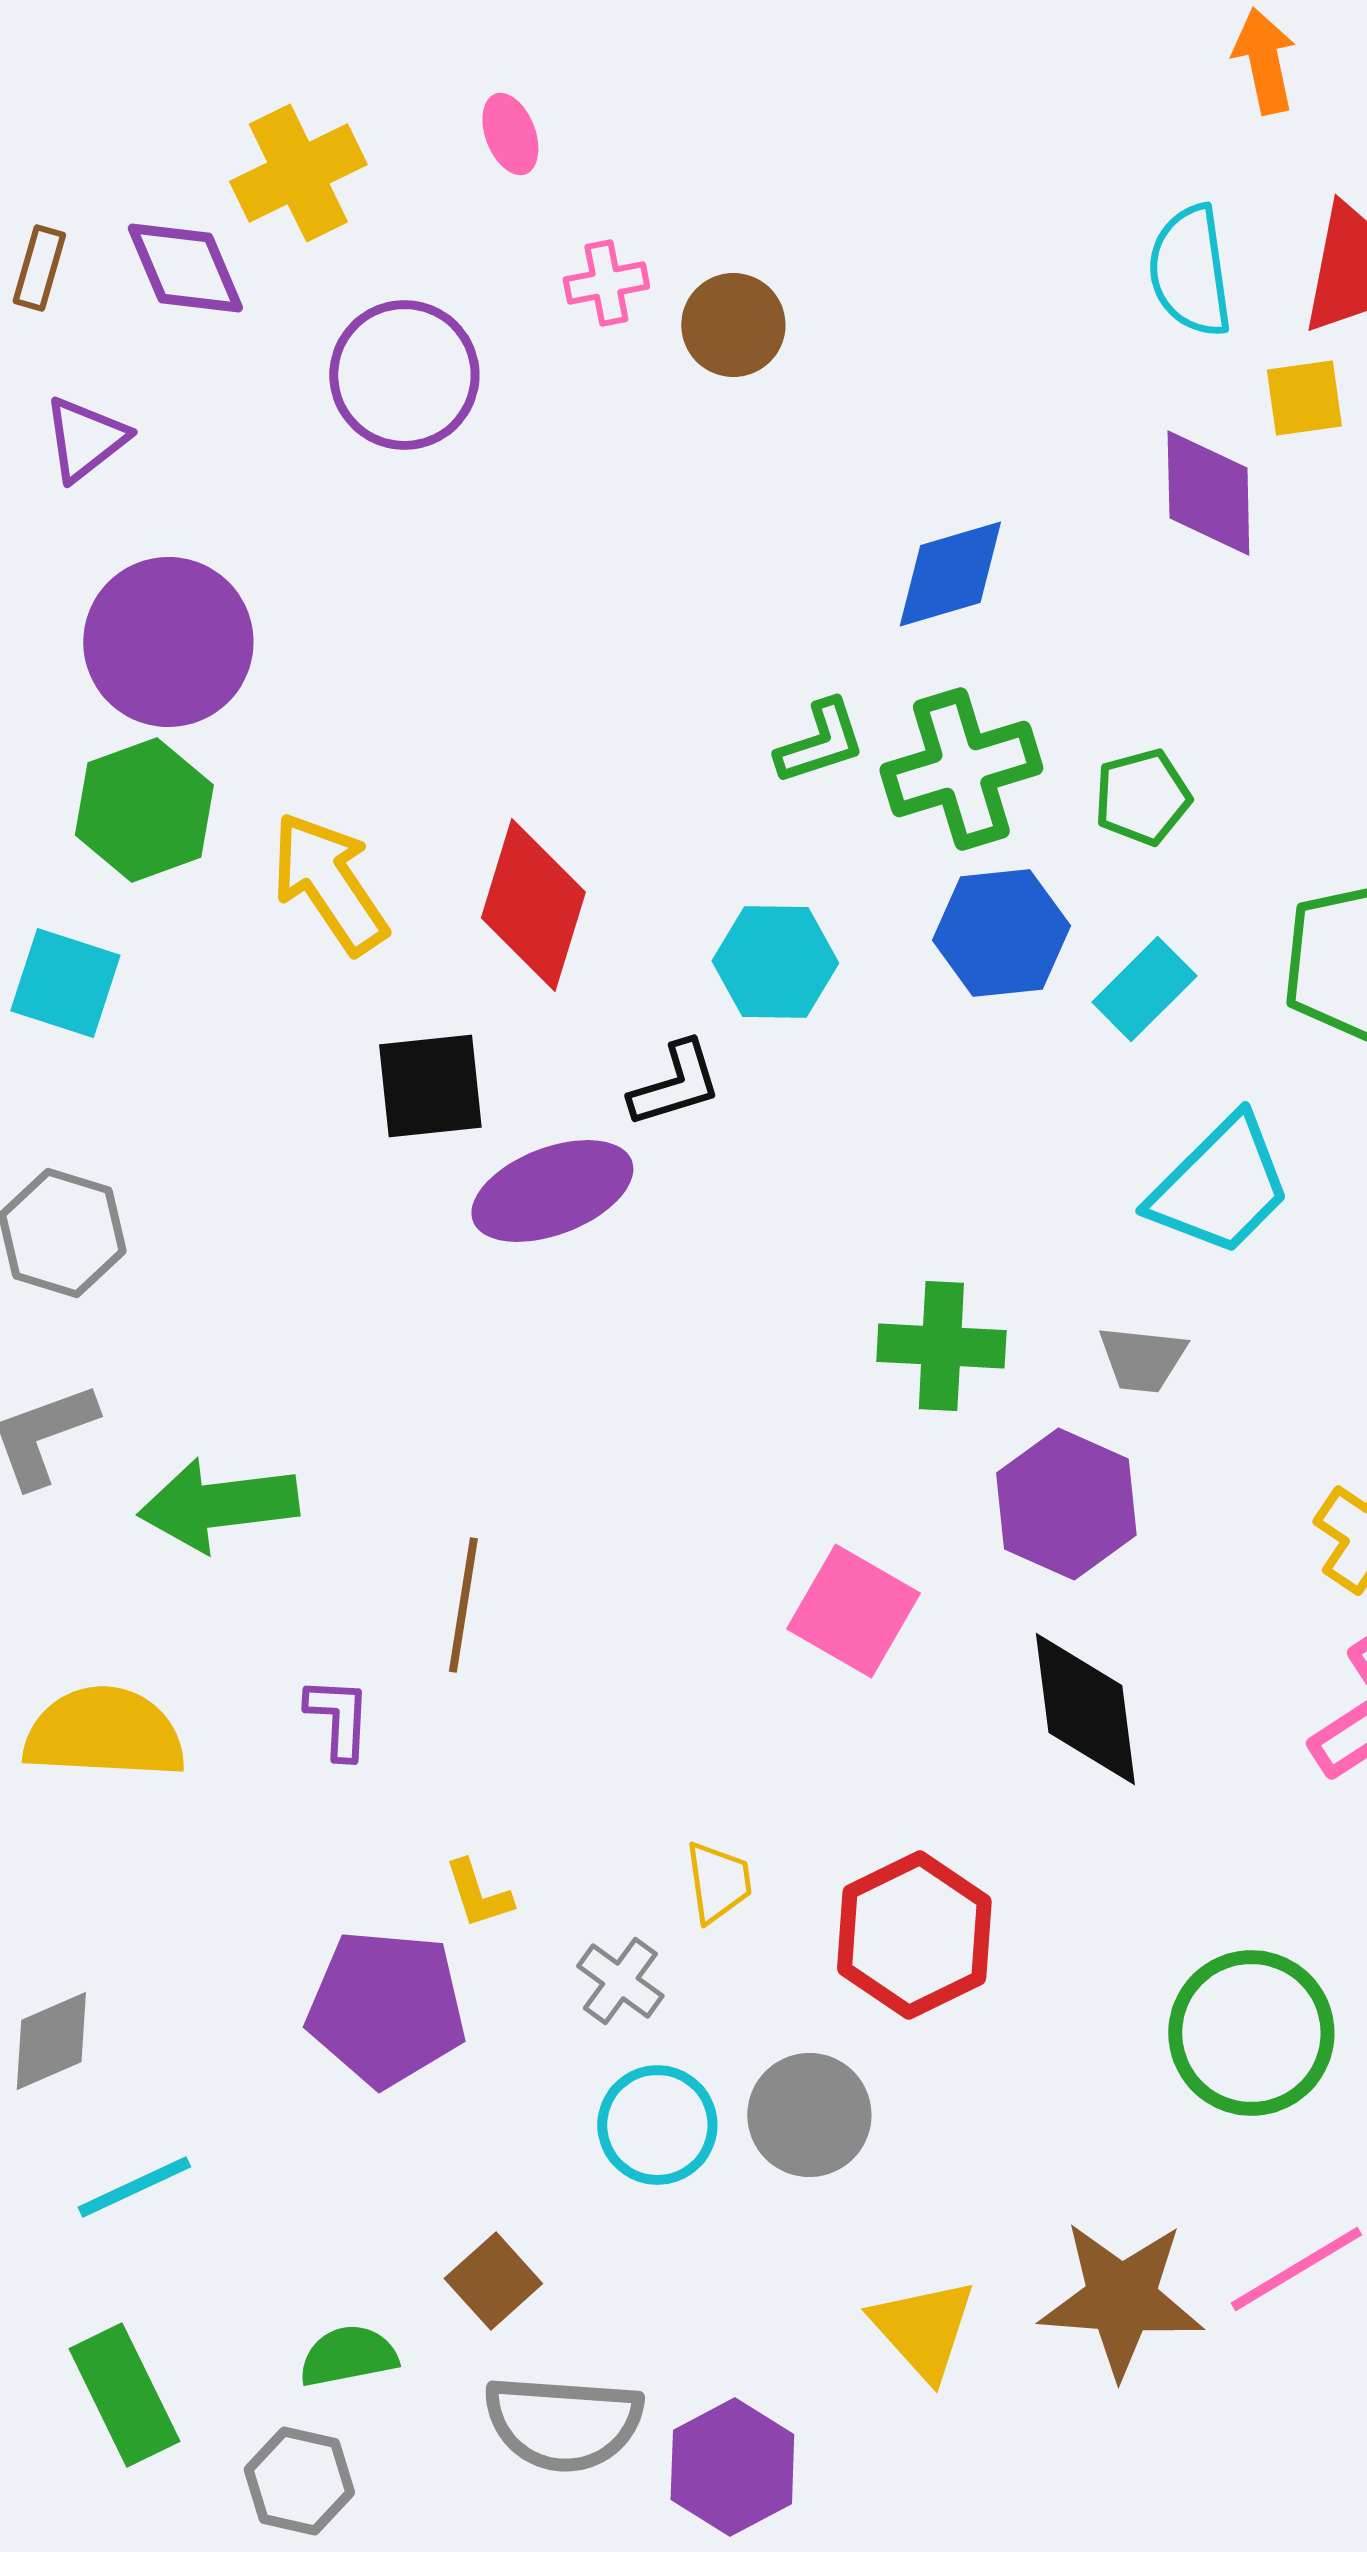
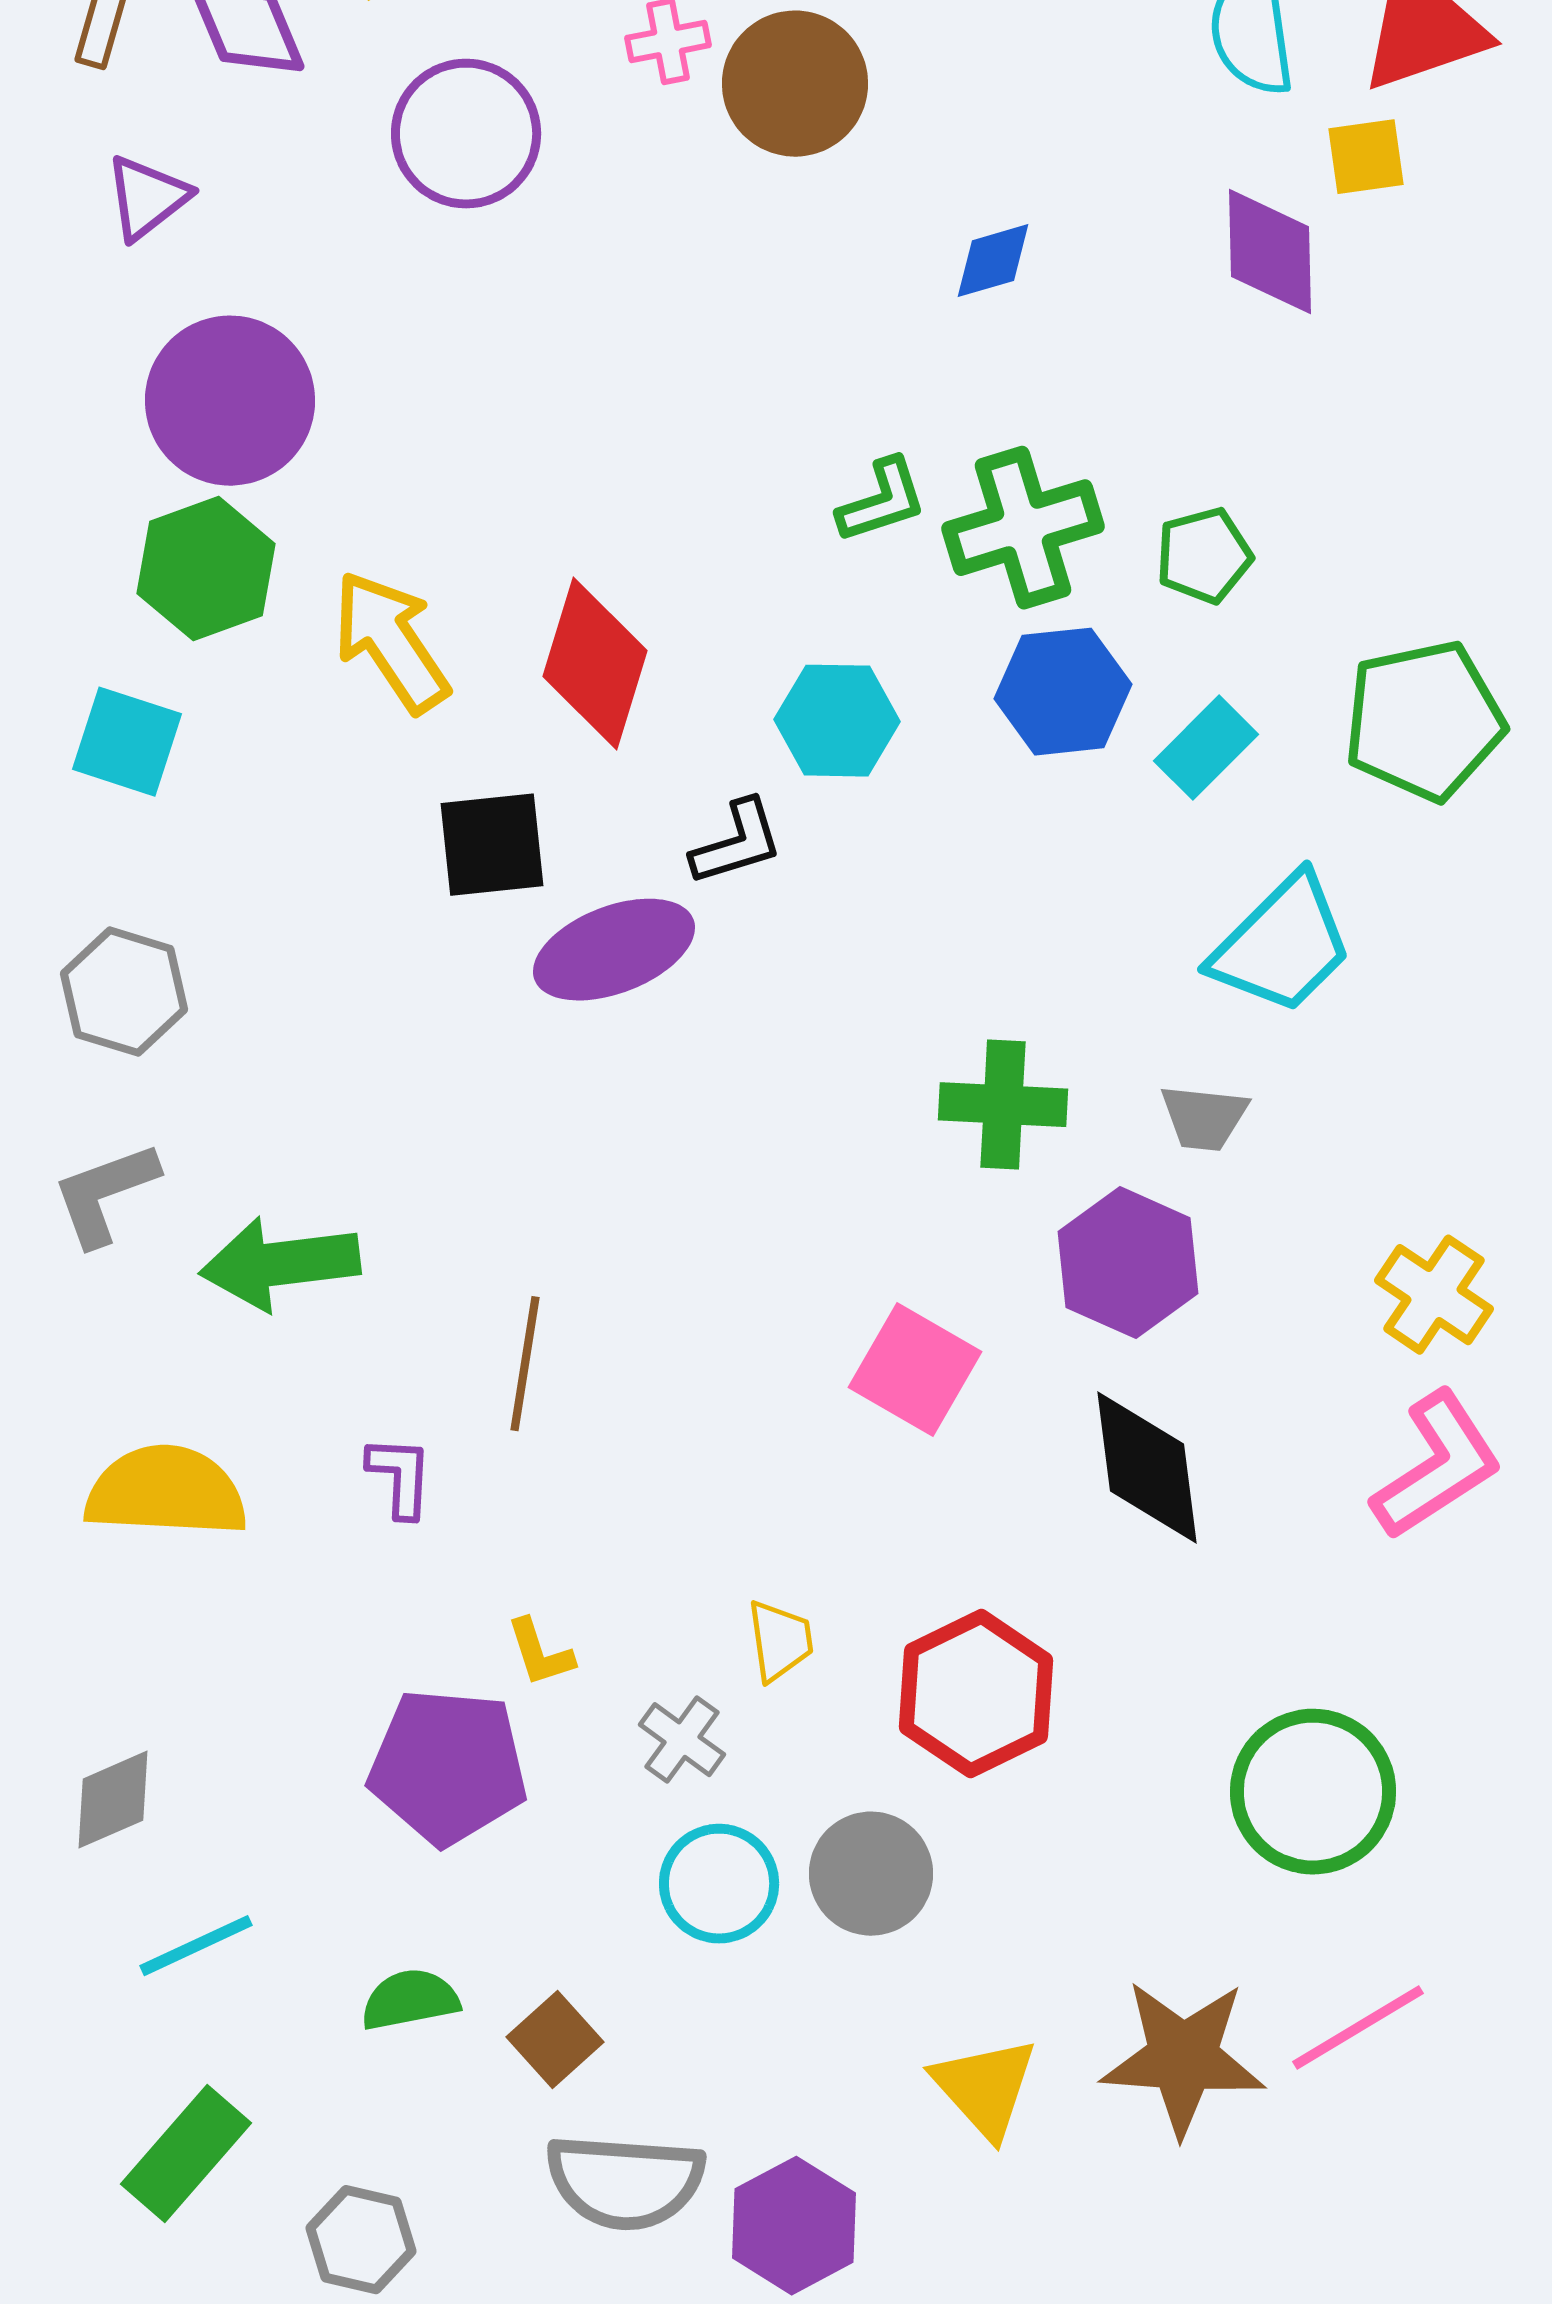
brown circle: (733, 325) -> (795, 84), size x1.4
blue diamond: (950, 574) -> (993, 261), moved, size x0.7
green semicircle: (348, 2356) -> (410, 2000), moved
green rectangle: (124, 2395) -> (186, 2154), turned 67

